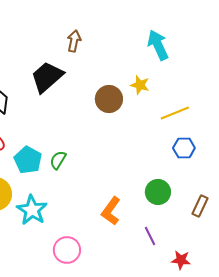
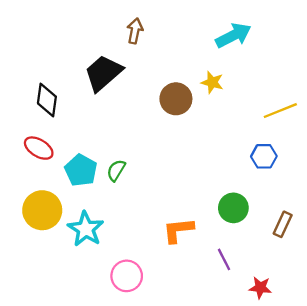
cyan arrow: (158, 45) -> (233, 35), turned 88
yellow line: (175, 113) -> (280, 111), moved
orange L-shape: (111, 211) -> (178, 230), turned 48

